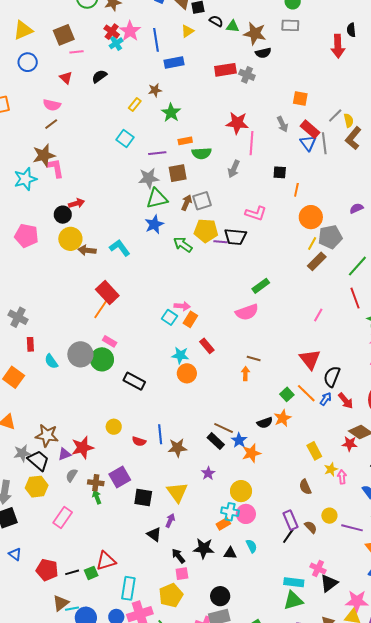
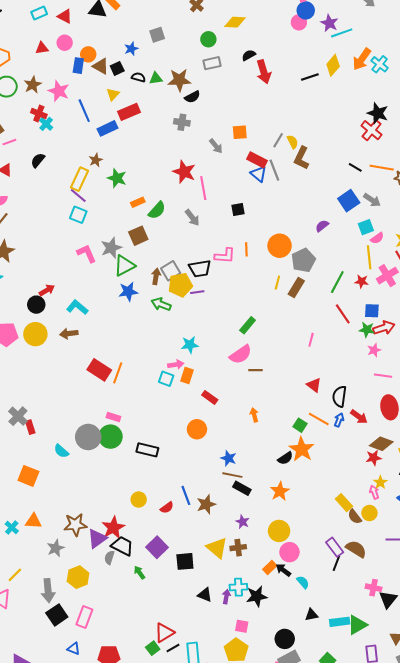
black semicircle: (351, 30) -> (249, 55), moved, turned 80
pink star: (130, 31) -> (59, 91), moved
red rectangle: (225, 70) -> (129, 112), moved
yellow rectangle: (135, 104) -> (79, 179), size x1.6
red star: (237, 123) -> (184, 172), turned 30
gray arrow: (282, 124) -> (216, 146), moved
purple line: (157, 153) -> (78, 196), moved, turned 60
green semicircle: (202, 153) -> (157, 210), turned -30
pink L-shape: (55, 168) -> (87, 253), moved
gray arrow: (234, 169) -> (192, 218), turned -48
orange line: (296, 190) -> (246, 249), moved
gray square: (202, 201) -> (171, 271), moved
brown arrow: (187, 203) -> (156, 276), moved
blue star: (154, 224) -> (128, 292), turned 30
black trapezoid: (235, 237) -> (200, 269), moved
yellow circle: (70, 239) -> (35, 334), moved
yellow line: (312, 244) -> (277, 282), moved
cyan L-shape: (120, 248) -> (77, 307), moved
orange line: (101, 309) -> (118, 373), moved
gray cross: (18, 317) -> (18, 416), turned 30
red rectangle: (30, 344) -> (30, 427), moved
cyan star: (180, 355) -> (190, 345), moved
brown line: (254, 359) -> (255, 370), moved
red triangle: (310, 359) -> (314, 385), size x0.7
orange star: (283, 418) -> (302, 449), size x1.4
brown line: (224, 428) -> (232, 475), moved
blue star: (239, 440) -> (229, 458), moved
red semicircle: (139, 441) -> (167, 508), turned -40
yellow rectangle: (314, 451) -> (344, 503), moved
purple triangle: (64, 454) -> (97, 539), size x1.5
black trapezoid: (38, 461) -> (122, 546), moved
yellow star: (331, 469) -> (380, 482), moved
brown cross: (96, 483) -> (238, 548), moved
brown semicircle: (305, 487) -> (355, 517), moved
cyan cross: (230, 512) -> (238, 587), moved
yellow circle: (329, 516) -> (369, 513), moved
pink rectangle: (63, 517) -> (84, 617), moved
purple arrow: (170, 520) -> (226, 597), moved
brown semicircle: (311, 527) -> (356, 549), size x1.5
black triangle: (230, 553) -> (311, 615), moved
black arrow: (178, 556) -> (283, 570), moved
black line: (72, 572) -> (173, 648), moved
pink square: (182, 574) -> (242, 626), turned 32
cyan rectangle: (294, 582) -> (340, 622), moved

